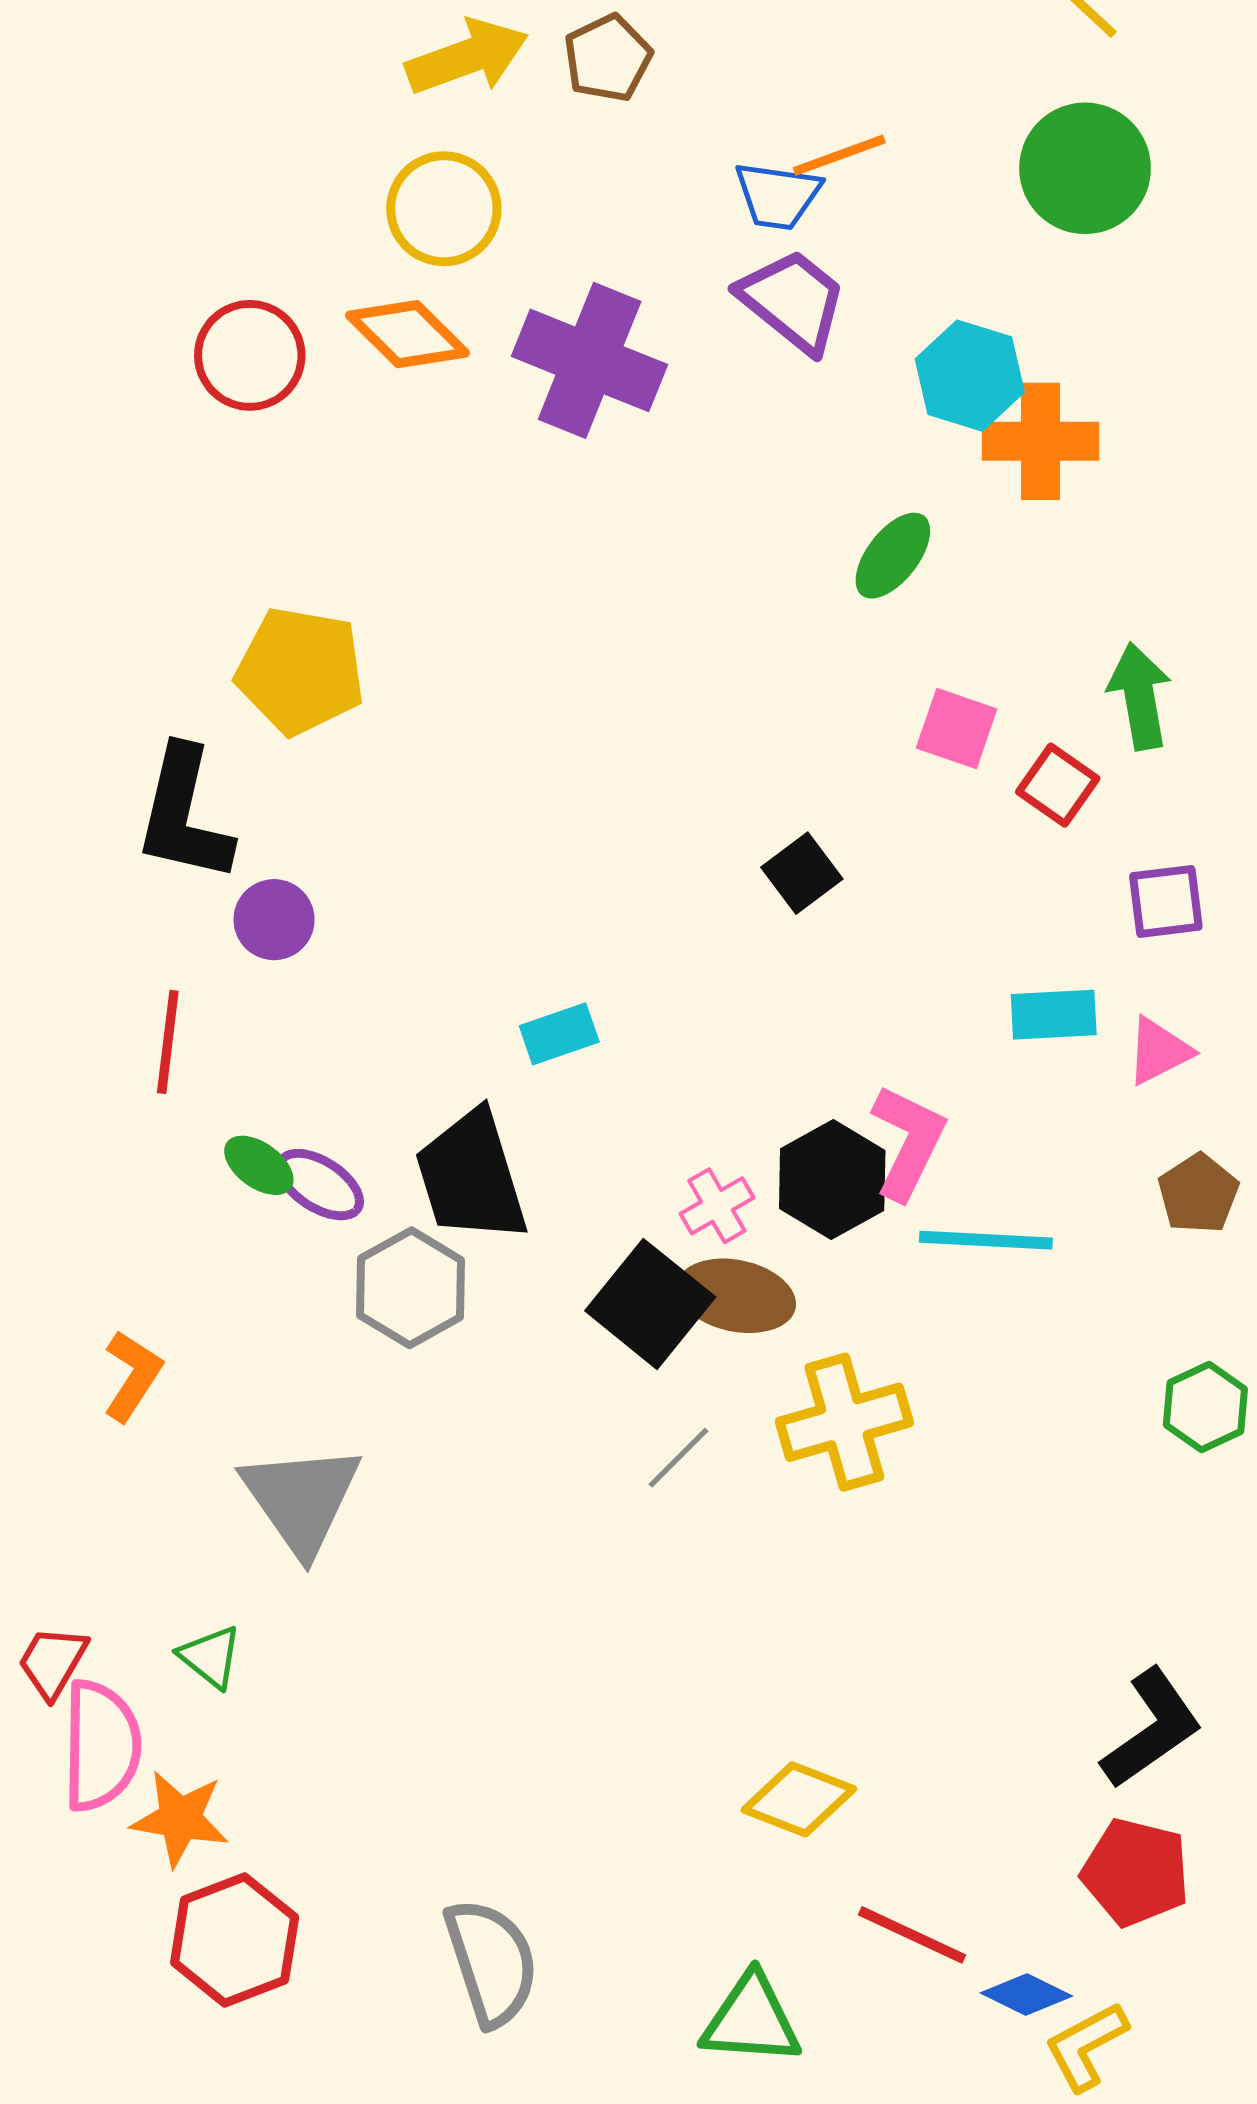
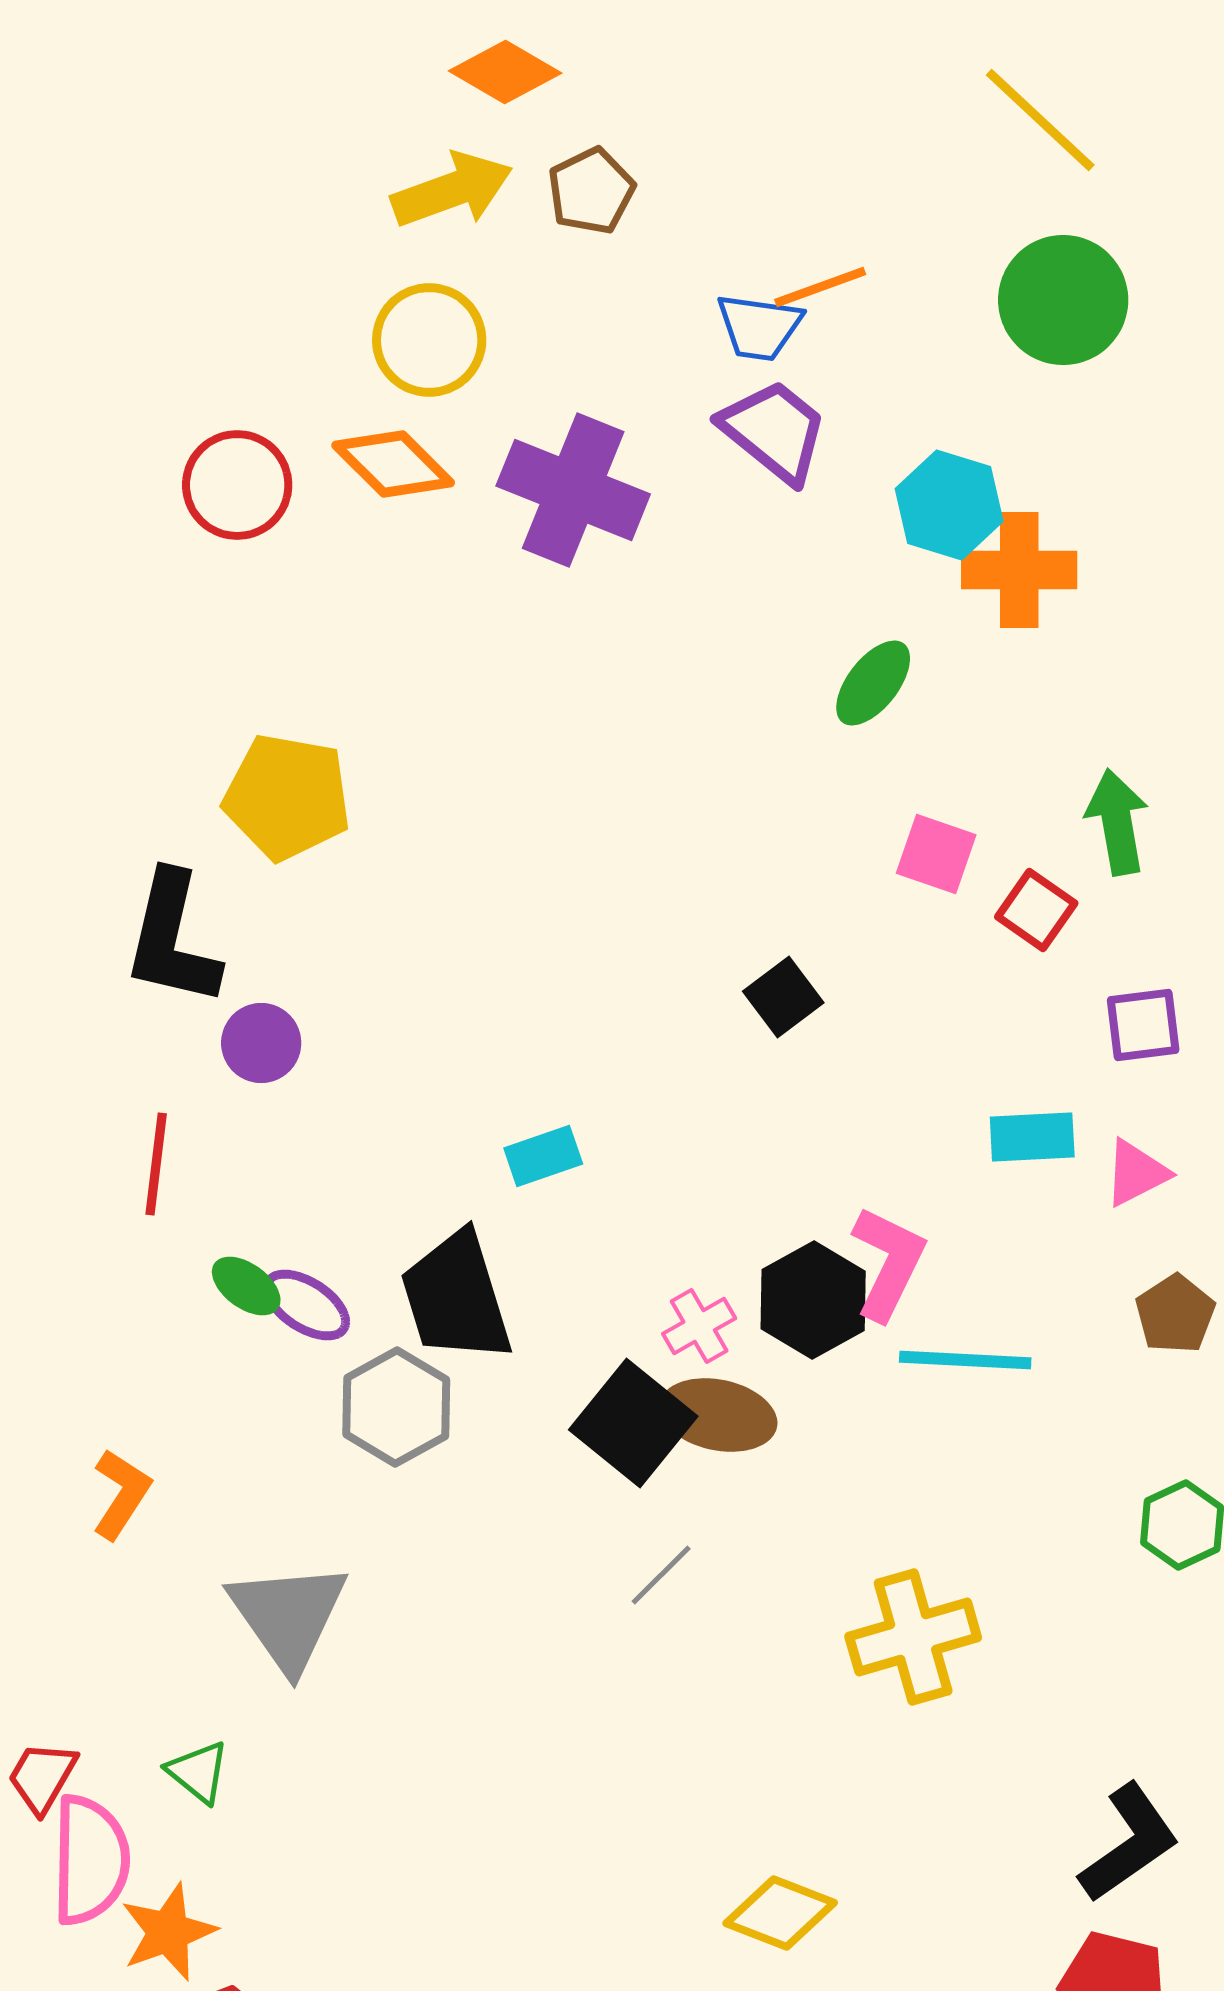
yellow cross: (844, 1422) -> (913, 1637), moved
orange star: (180, 1819) -> (168, 1932), turned -30

